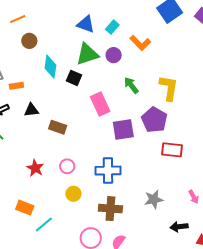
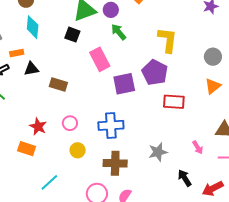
cyan diamond: (50, 67) -> (33, 27), moved
green arrow: (131, 85) -> (119, 32), moved
orange rectangle: (16, 86) -> (17, 53), moved
orange rectangle: (25, 208) -> (27, 149), moved
black arrow: (179, 227) -> (185, 178), turned 66

